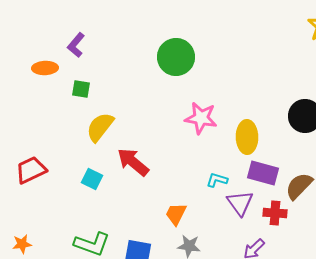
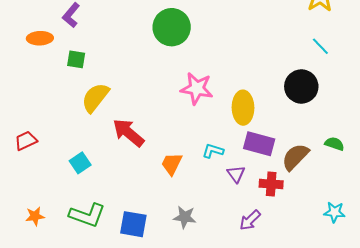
red trapezoid: (31, 170) -> (26, 141), size x0.7
cyan square: (92, 179) -> (80, 163), moved, turned 30
purple triangle: (240, 203) -> (236, 174), size x0.7
orange trapezoid: (176, 214) -> (172, 164), moved
orange star: (22, 244) -> (35, 216), moved

